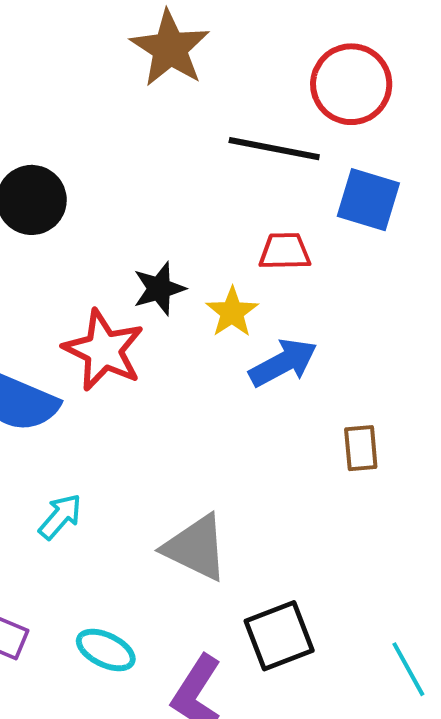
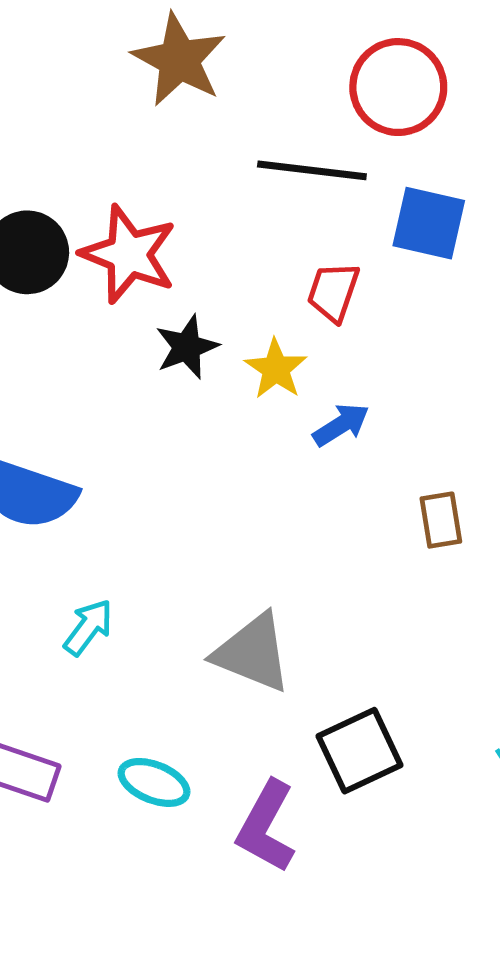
red trapezoid: (285, 251) -> (333, 292), turned -66
red star: (104, 350) -> (129, 254), moved
blue arrow: (283, 363) -> (341, 425), size x0.7

